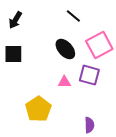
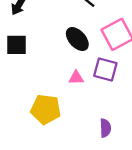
yellow pentagon: (38, 109) -> (46, 109), turned -30

